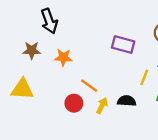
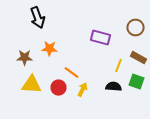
brown star: (32, 50) -> (24, 58), moved
yellow triangle: (22, 89) -> (32, 85), moved
black semicircle: (127, 101) -> (114, 87), moved

